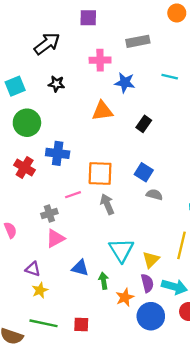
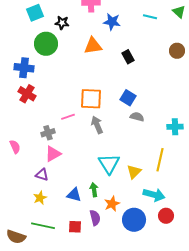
black star: (56, 84) -> (62, 23), moved
cyan square: (15, 86) -> (35, 13), moved
green circle: (27, 123) -> (46, 44), moved
black rectangle: (144, 124) -> (128, 57), turned -64
blue cross: (58, 153) -> (24, 68), moved
blue triangle: (80, 268) -> (74, 195), moved
purple triangle: (33, 269) -> (42, 175), moved
purple semicircle: (147, 283) -> (95, 218), moved

